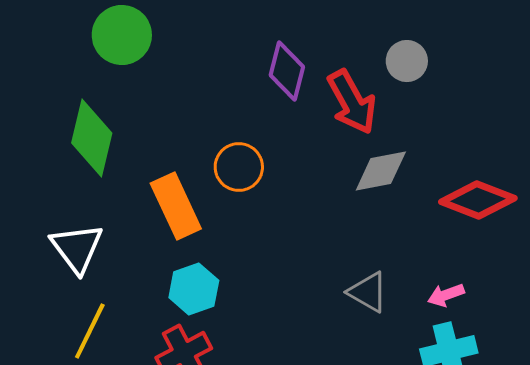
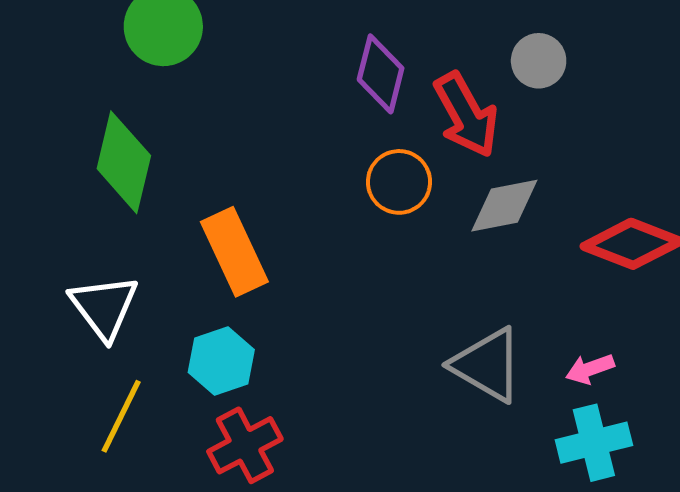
orange circle: (239, 167) -> (399, 182), moved
cyan hexagon: (194, 289) -> (221, 361), moved
gray triangle: (368, 292) -> (487, 365), size x1.4

